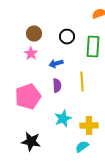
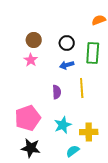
blue arrow: (56, 64) -> (67, 65), moved
pink pentagon: (28, 97) -> (28, 118), moved
cyan semicircle: (82, 147) -> (73, 151), moved

